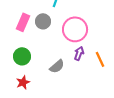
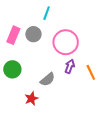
red star: (23, 82) -> (31, 99), moved

